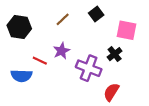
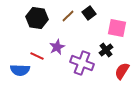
brown line: (63, 19) -> (68, 16), moved
black hexagon: (19, 27) -> (37, 18), moved
red semicircle: (111, 92) -> (122, 71), moved

